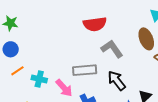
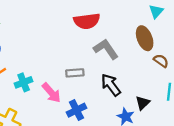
gray rectangle: (85, 70) -> (75, 73), size x0.7
cyan cross: (39, 79) -> (24, 82), turned -35

